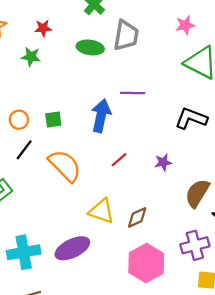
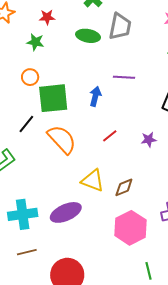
blue arrow: (101, 116) -> (95, 96), size x0.7
green square: (53, 119) -> (53, 98), size x2.0
orange circle: (19, 120) -> (30, 77), moved

